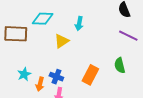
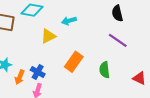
cyan arrow: (79, 24) -> (69, 21), turned 56
orange rectangle: (90, 75) -> (74, 62), moved

